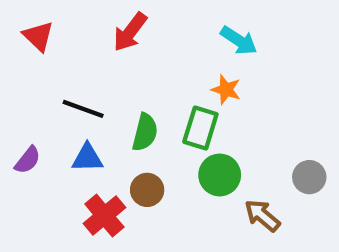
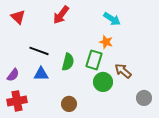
gray circle: (309, 177) -> (144, 98), moved
brown circle: (147, 190) -> (69, 104), moved
red cross: (104, 216) -> (17, 101), moved, turned 30
brown arrow: (262, 216) -> (123, 71), moved

